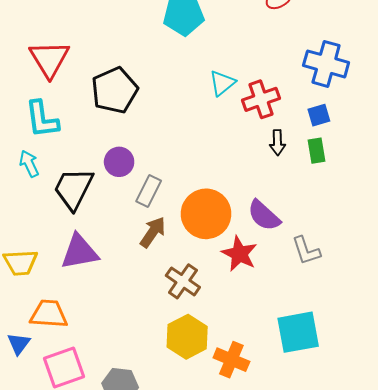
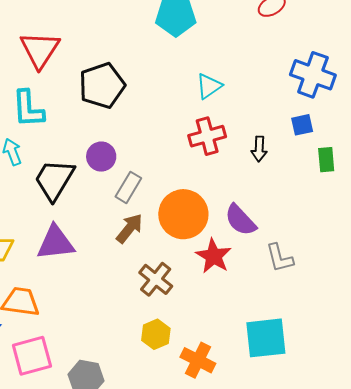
red cross: (261, 99) -> (207, 136), moved
green rectangle: (317, 151) -> (326, 160), moved
yellow hexagon: (187, 337) -> (156, 334), size x0.7

